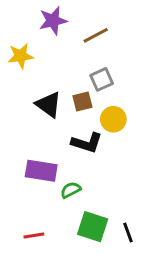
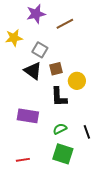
gray square: (102, 79) -> (40, 50), moved, turned -35
black L-shape: (87, 143) -> (59, 97), turned 70
green semicircle: (71, 190) -> (60, 129), moved
black line: (128, 233) -> (87, 132), moved

